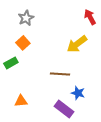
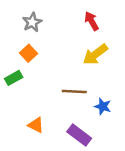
red arrow: (90, 17) -> (92, 21), moved
blue star: (78, 93) -> (103, 106), moved
orange triangle: (21, 101) -> (36, 125), moved, turned 32

